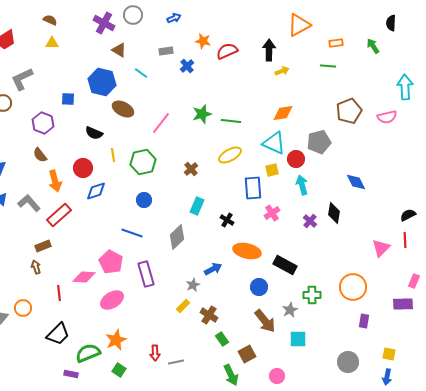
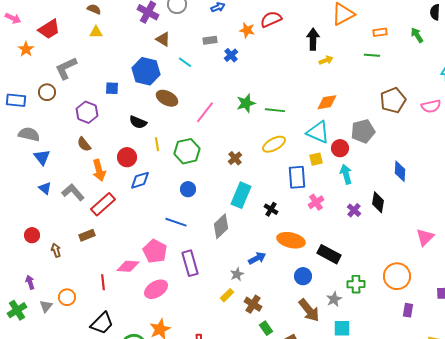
red semicircle: (227, 51) -> (271, 19), moved
blue diamond: (356, 182) -> (400, 171), turned 30
cyan rectangle: (197, 206) -> (241, 195), size x1.4
brown arrow: (36, 267) -> (56, 250), moved

